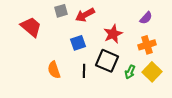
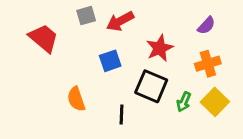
black line: (84, 71) -> (122, 115), moved

